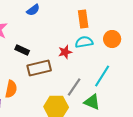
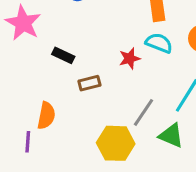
cyan semicircle: (84, 42) -> (159, 43), turned 30
brown rectangle: (39, 68) -> (89, 83), size x0.6

